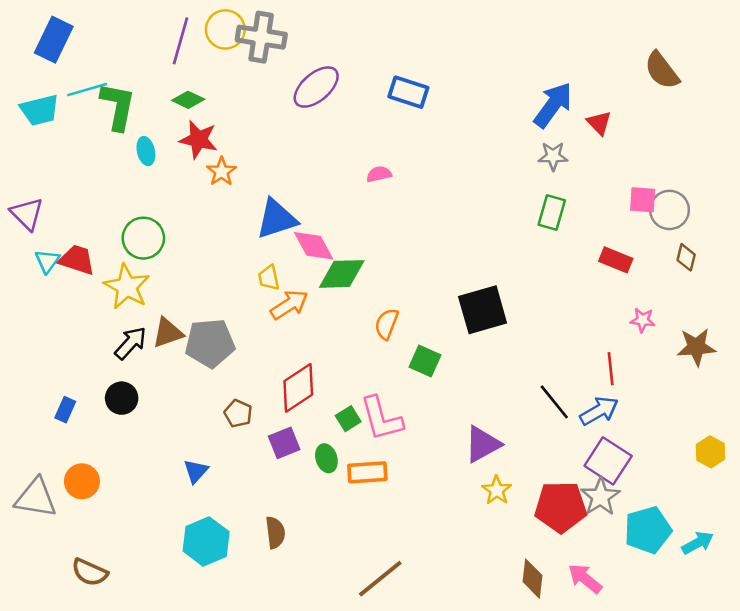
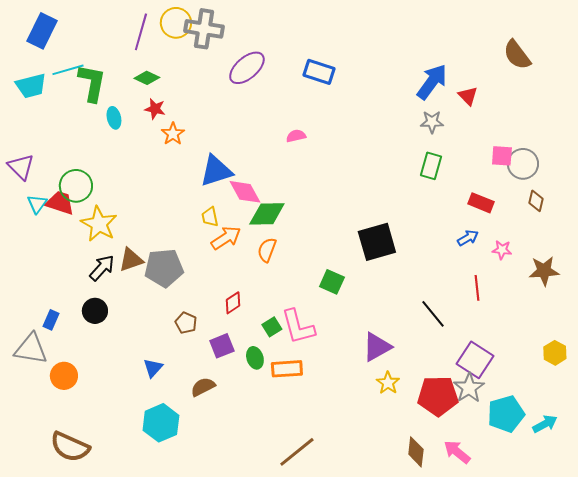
red star: (198, 140) -> (155, 109), size x0.7
green circle: (143, 238) -> (76, 186), moved
orange semicircle: (387, 324) -> (267, 250), moved
red diamond: (298, 388) -> (233, 303), size x0.6
blue arrow: (599, 411) -> (468, 238), moved, size x0.7
gray triangle: (36, 498) -> (31, 349), moved
brown semicircle: (275, 533) -> (203, 387), moved, turned -110
brown semicircle: (90, 572) -> (70, 447), size x1.4

